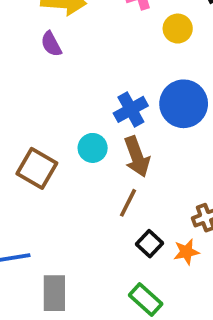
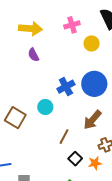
purple semicircle: (51, 44) -> (33, 55), moved
brown arrow: (137, 157) -> (92, 120), moved, turned 60

